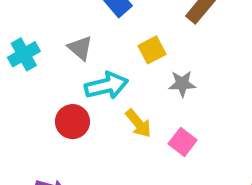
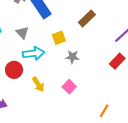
yellow arrow: (138, 123) -> (38, 84), moved

